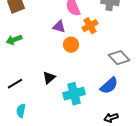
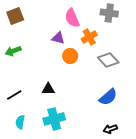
gray diamond: (119, 58) -> (108, 60), moved
black triangle: (49, 78) -> (48, 89), turned 40
cyan cross: (74, 94) -> (54, 119), moved

